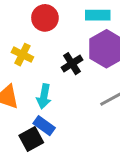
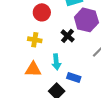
blue rectangle: (44, 126) -> (74, 77), moved

